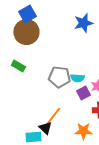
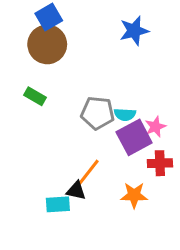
purple square: (83, 93) -> (134, 137), size x1.6
black triangle: (45, 128) -> (76, 191), turned -32

